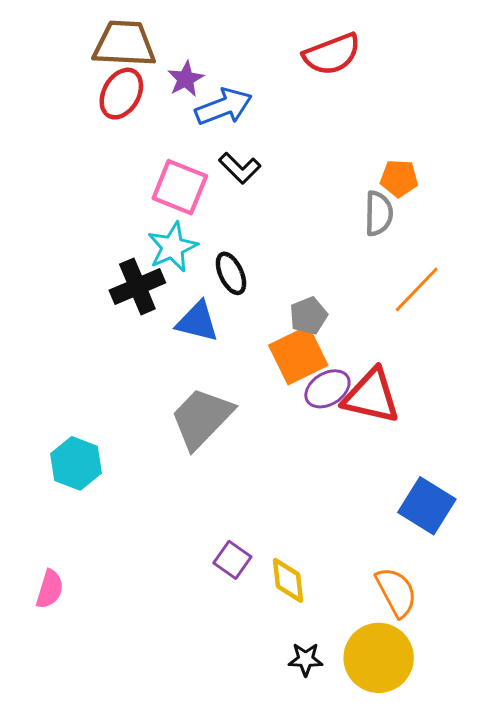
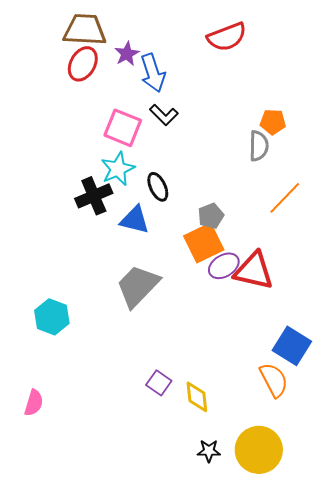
blue arrow: (224, 107) -> (153, 73), turned 93
orange semicircle: (396, 592) -> (274, 380), moved

